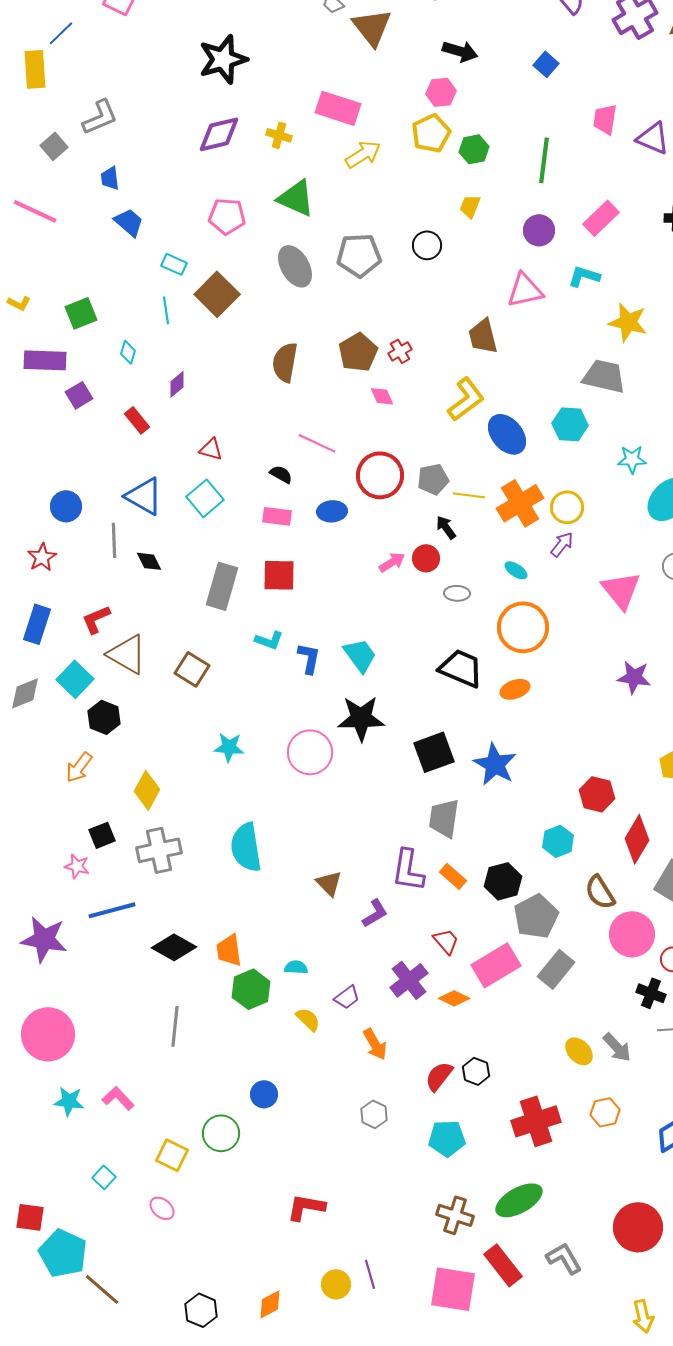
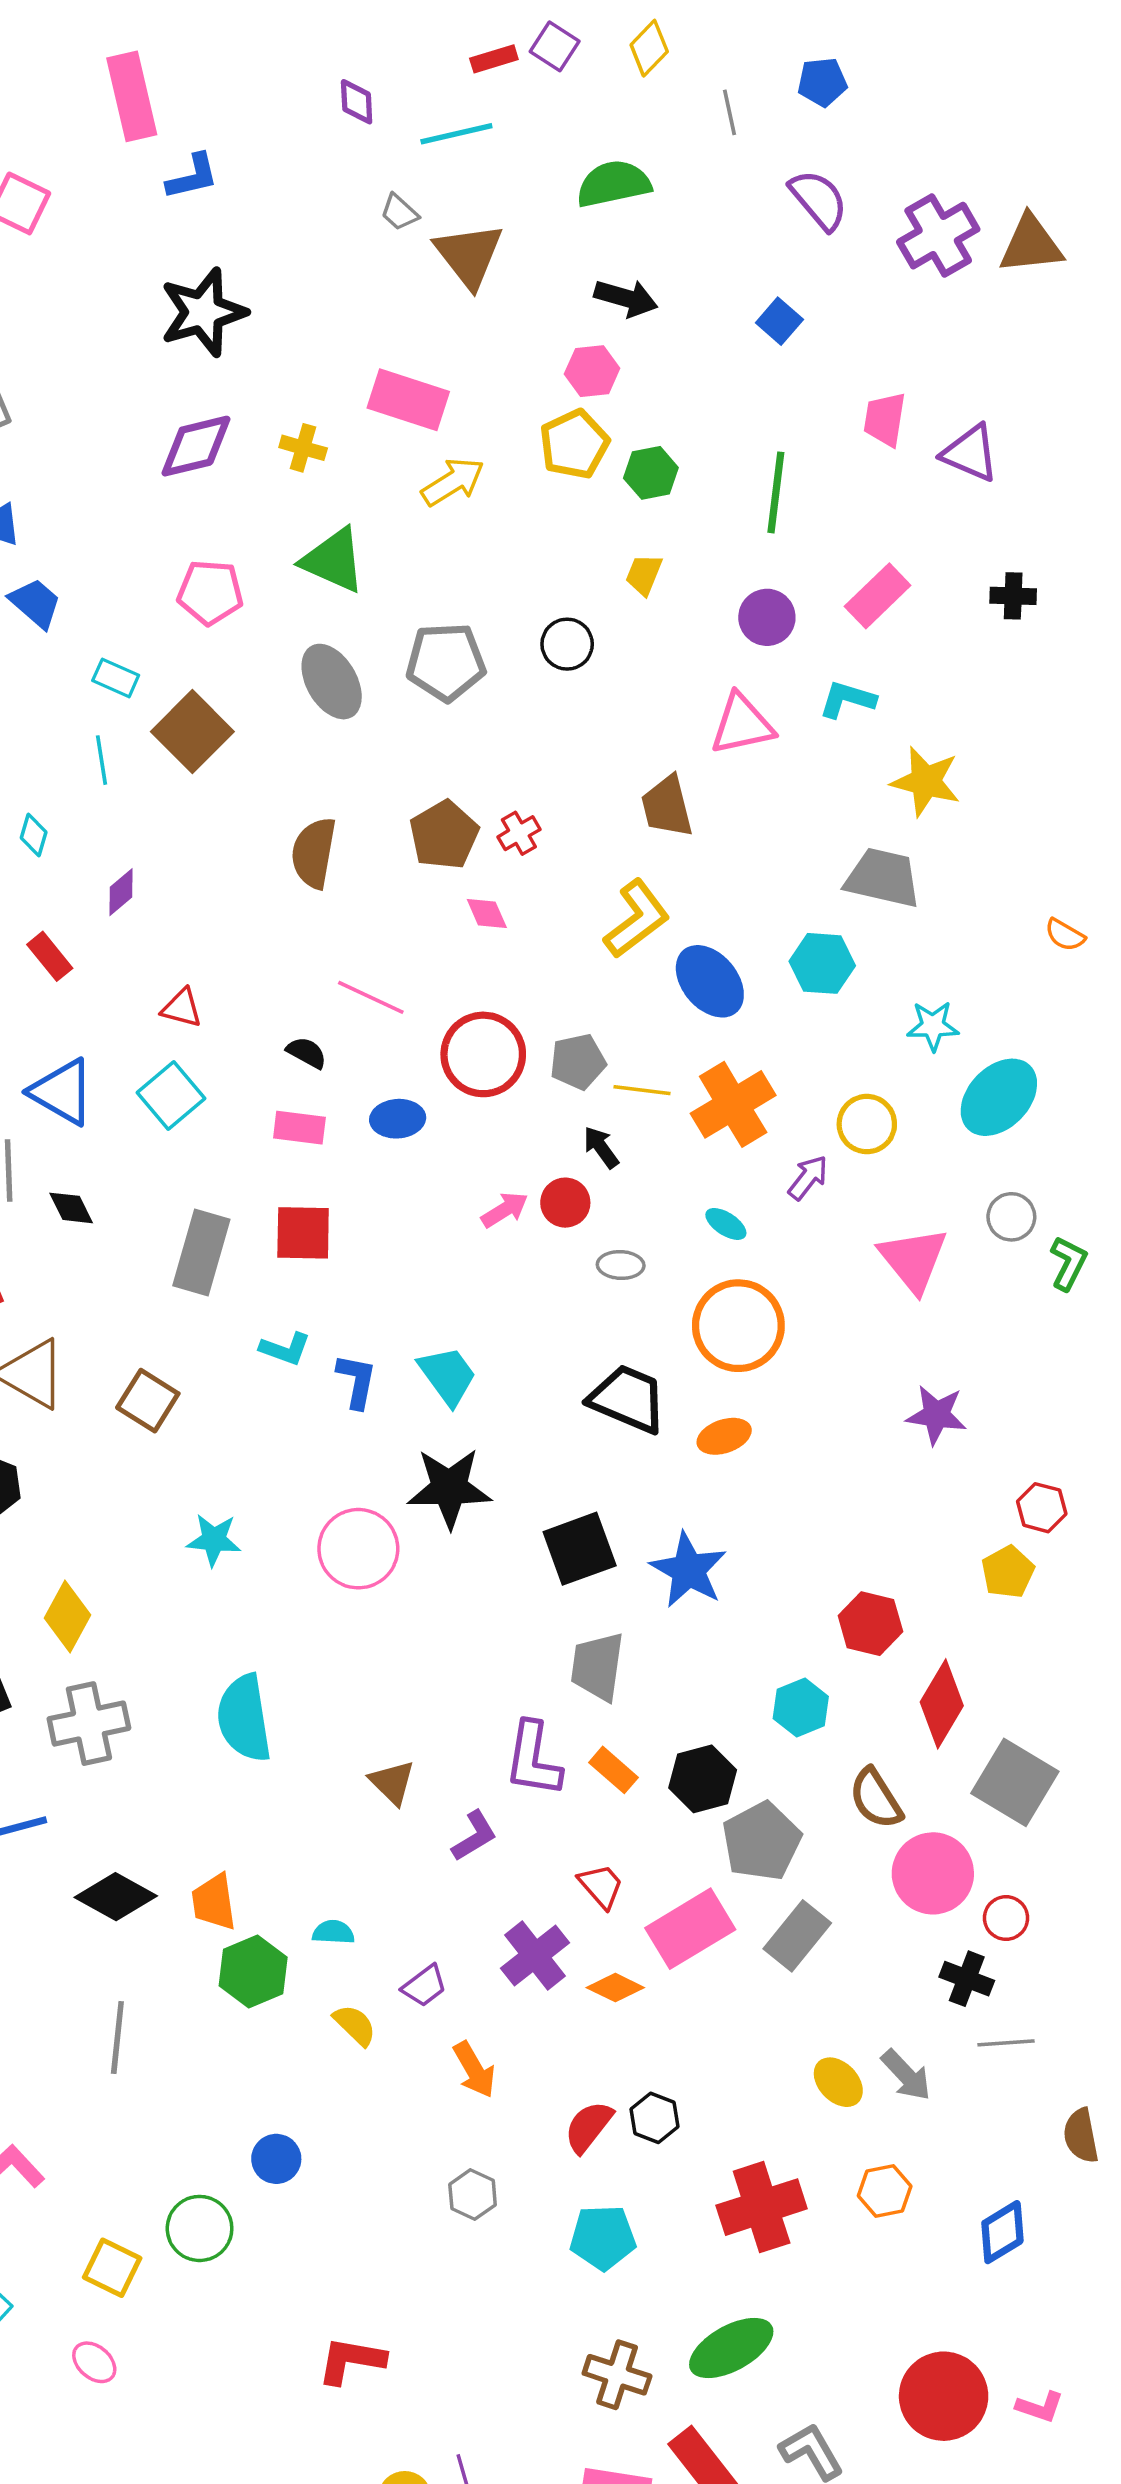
yellow circle: (567, 507) -> (867, 1124), moved

